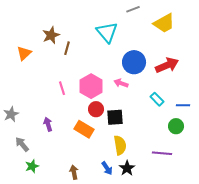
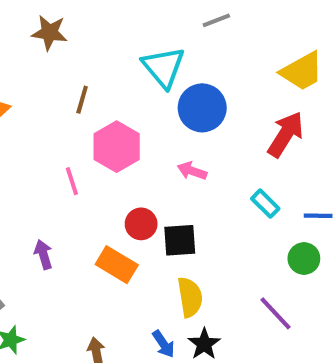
yellow trapezoid: (164, 23) -> (302, 71), moved
brown star: (51, 35) -> (49, 33), moved, turned 30
blue circle: (134, 62) -> (202, 108), moved
red arrow: (167, 65) -> (286, 134), turned -35
pink hexagon: (91, 86) -> (117, 147), moved
purple line: (162, 153) -> (275, 313), turned 42

